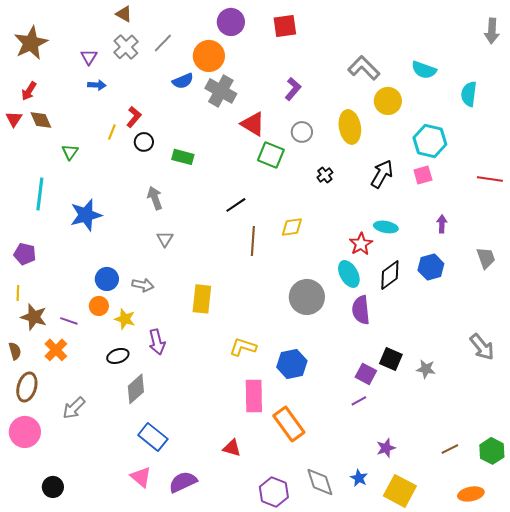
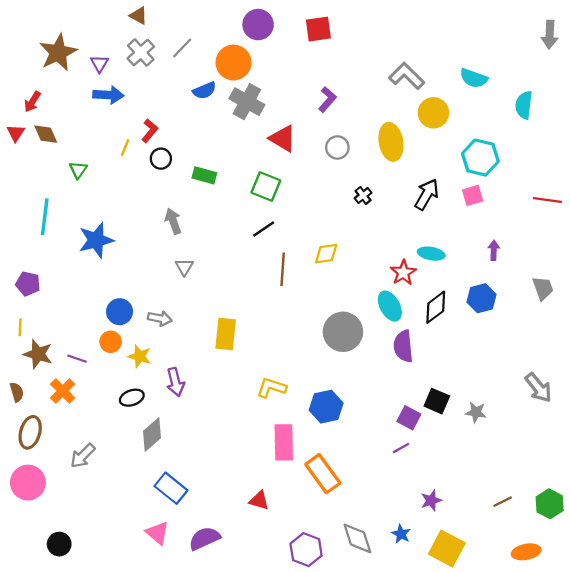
brown star: (31, 43) -> (58, 53), moved
blue arrow: (97, 85) -> (108, 95), size x1.5
green square: (271, 155) -> (266, 187), moved

